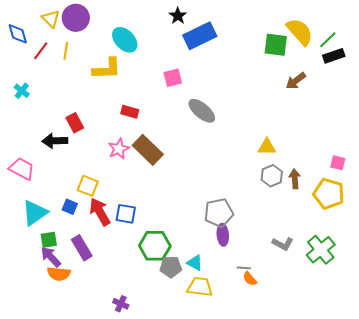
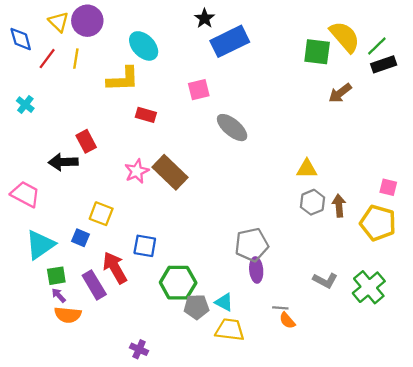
red rectangle: (130, 112) -> (146, 115), moved
red arrow: (100, 212) -> (115, 268), moved
purple arrow: (51, 257) -> (59, 295), size x0.6

